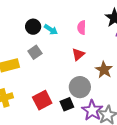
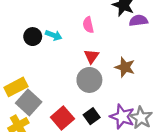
gray square: (35, 52) -> (29, 103), moved, size x1.5
gray circle: (80, 87) -> (89, 80), moved

